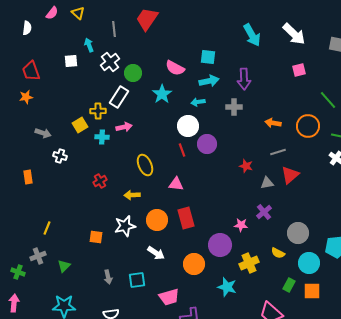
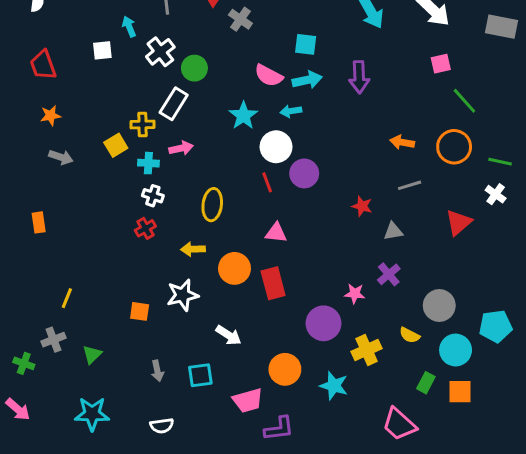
pink semicircle: (175, 68) -> (269, 76), moved
cyan star: (162, 94) -> (243, 116), moved
orange star: (26, 97) -> (51, 116), moved
green line: (328, 100) -> (464, 101), moved
gray cross: (234, 107) -> (240, 19), moved, turned 35
white cross: (60, 156) -> (153, 196), moved
yellow ellipse: (145, 165) -> (212, 205), turned 30
red triangle: (290, 175) -> (459, 222), moved
pink triangle: (176, 184) -> (276, 233), moved
orange circle: (157, 220) -> (234, 268), moved
orange circle: (194, 264) -> (285, 369), moved
pink arrow: (14, 303) -> (18, 409), turned 126

